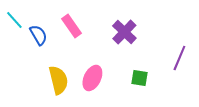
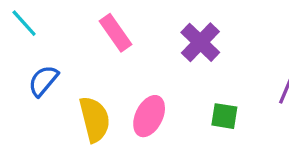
blue semicircle: (38, 35) -> (43, 81), moved, turned -110

